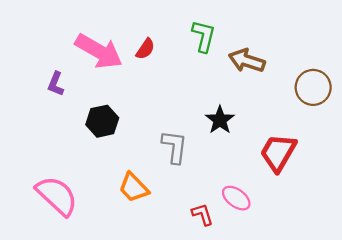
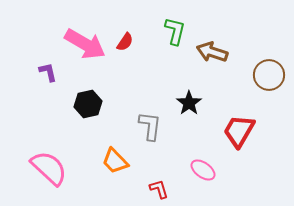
purple L-shape: (56, 84) -> (48, 72), turned 145
red L-shape: (202, 214) -> (159, 189), moved

